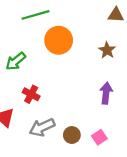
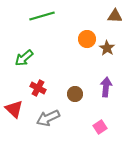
orange circle: (59, 40) -> (87, 39), moved, size x0.7
brown circle: (72, 135) -> (75, 94), moved

